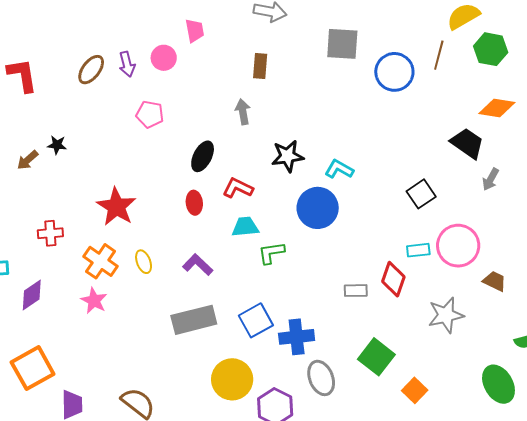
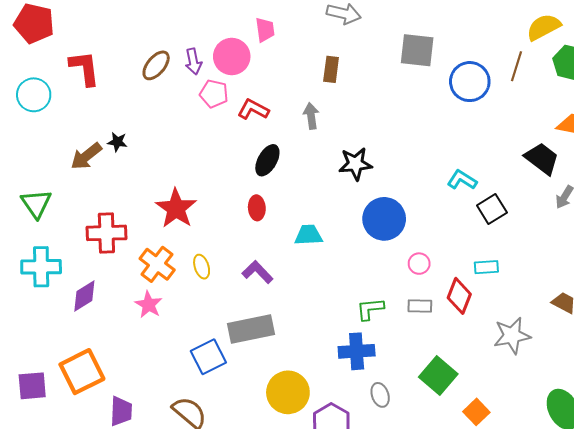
pink circle: (164, 58) -> (232, 56), size x1.4
pink pentagon: (150, 114) -> (214, 94), moved
brown arrow: (28, 160) -> (86, 156), size x1.4
cyan L-shape: (339, 169) -> (462, 180), moved
red L-shape: (238, 188) -> (253, 109), moved
red cross: (50, 233) -> (106, 233), size x1.5
pink circle: (458, 246) -> (419, 264), moved, size x0.5
green L-shape: (271, 253) -> (370, 309), moved
blue square: (256, 320) -> (208, 357), moved
gray ellipse: (321, 378) -> (380, 395), size x0.7

